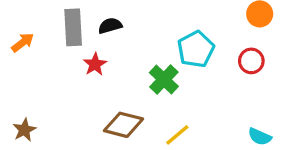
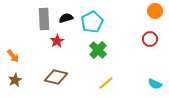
orange arrow: (23, 42) -> (13, 56), moved, turned 88
cyan pentagon: (196, 49) -> (92, 22), moved
brown diamond: (124, 125) -> (56, 77), moved

